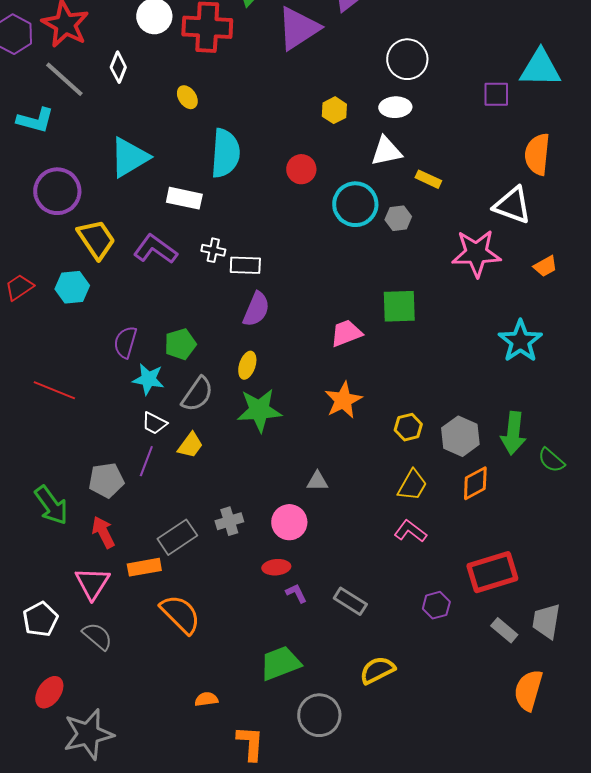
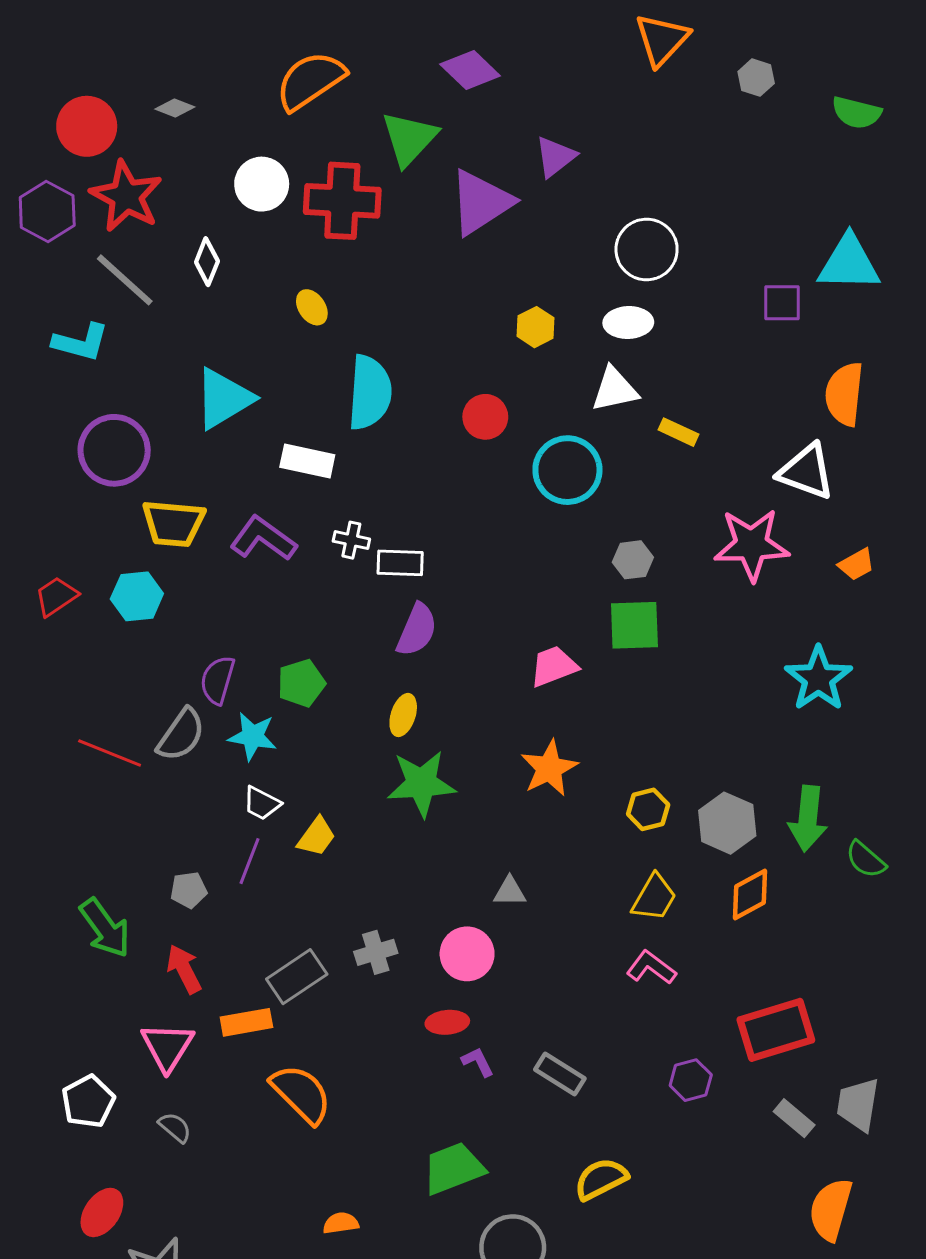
gray hexagon: (398, 218) -> (633, 560), moved
yellow trapezoid: (96, 239) -> (173, 523), turned 129
gray semicircle: (197, 394) -> (181, 735), moved
gray pentagon: (106, 480) -> (189, 890), size x0.7
gray semicircle: (97, 636) -> (175, 1127), size x0.7

